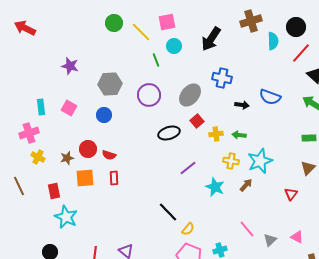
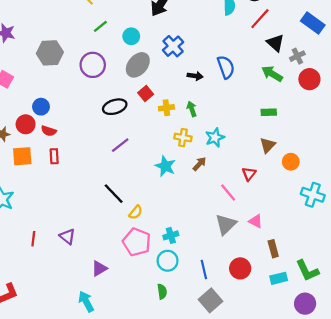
cyan circle: (174, 46) -> (131, 36), moved
green line: (156, 60) -> (100, 26), turned 72
blue cross: (222, 78) -> (173, 46), turned 36
blue semicircle: (270, 97) -> (226, 67), turned -130
blue circle: (104, 115) -> (41, 107), moved
green arrow: (239, 135) -> (192, 109), turned 64
cyan star: (260, 161) -> (215, 138), size x0.7
purple line: (188, 168) -> (120, 145), moved
pink line: (247, 229) -> (228, 193), moved
gray triangle: (270, 240) -> (226, 224), size x1.5

